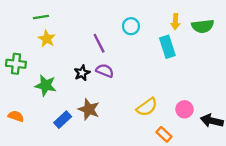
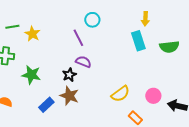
green line: (41, 17) -> (12, 27), moved
cyan circle: (131, 26) -> (92, 20), moved
green semicircle: (203, 26) -> (169, 47), moved
black star: (82, 73) -> (69, 75), moved

